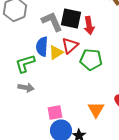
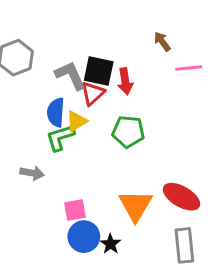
red triangle: (70, 46) -> (93, 93), moved
green L-shape: (25, 64) -> (60, 137), moved
orange triangle: (96, 110) -> (136, 206), size x1.4

